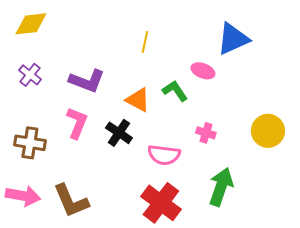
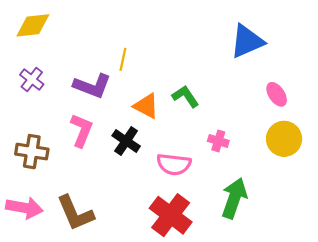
yellow line: (145, 42) -> (123, 59), moved
pink ellipse: (203, 71) -> (277, 94), moved, turned 35

